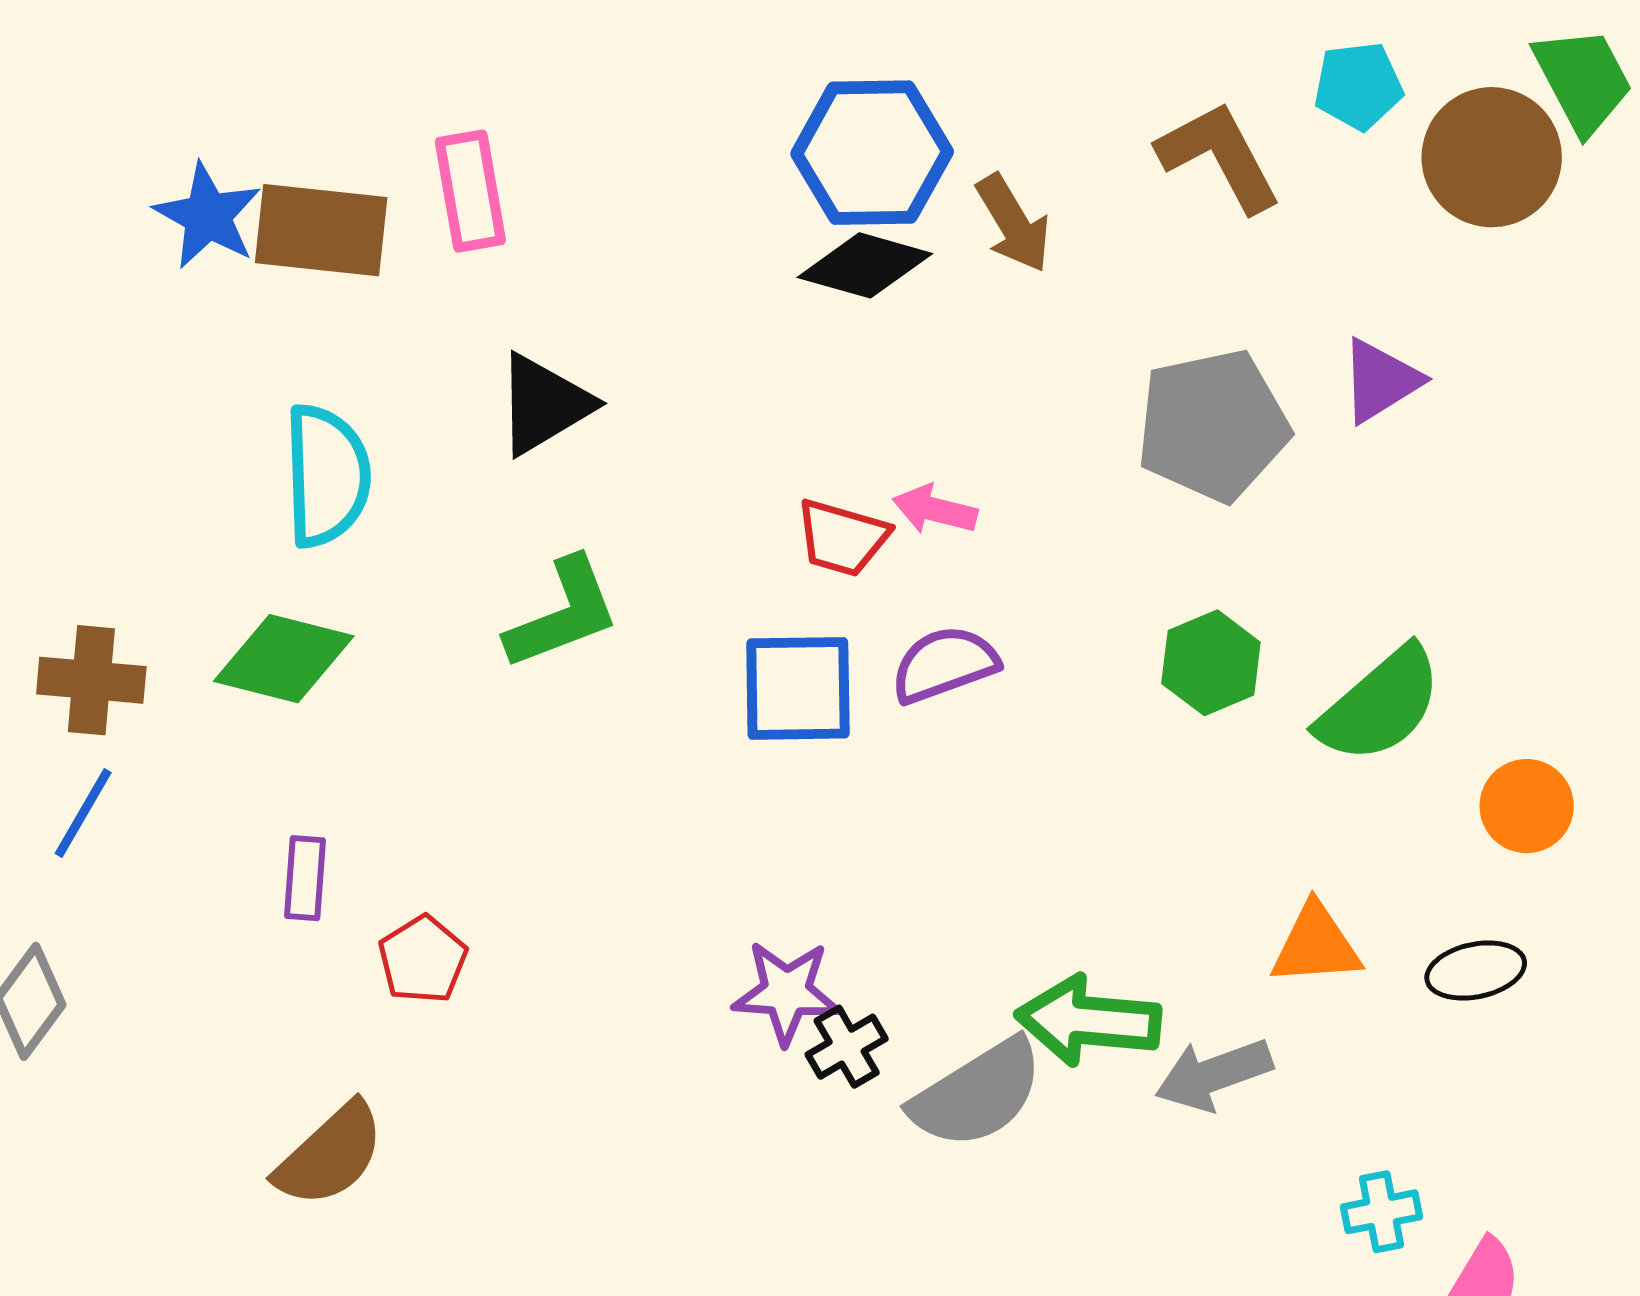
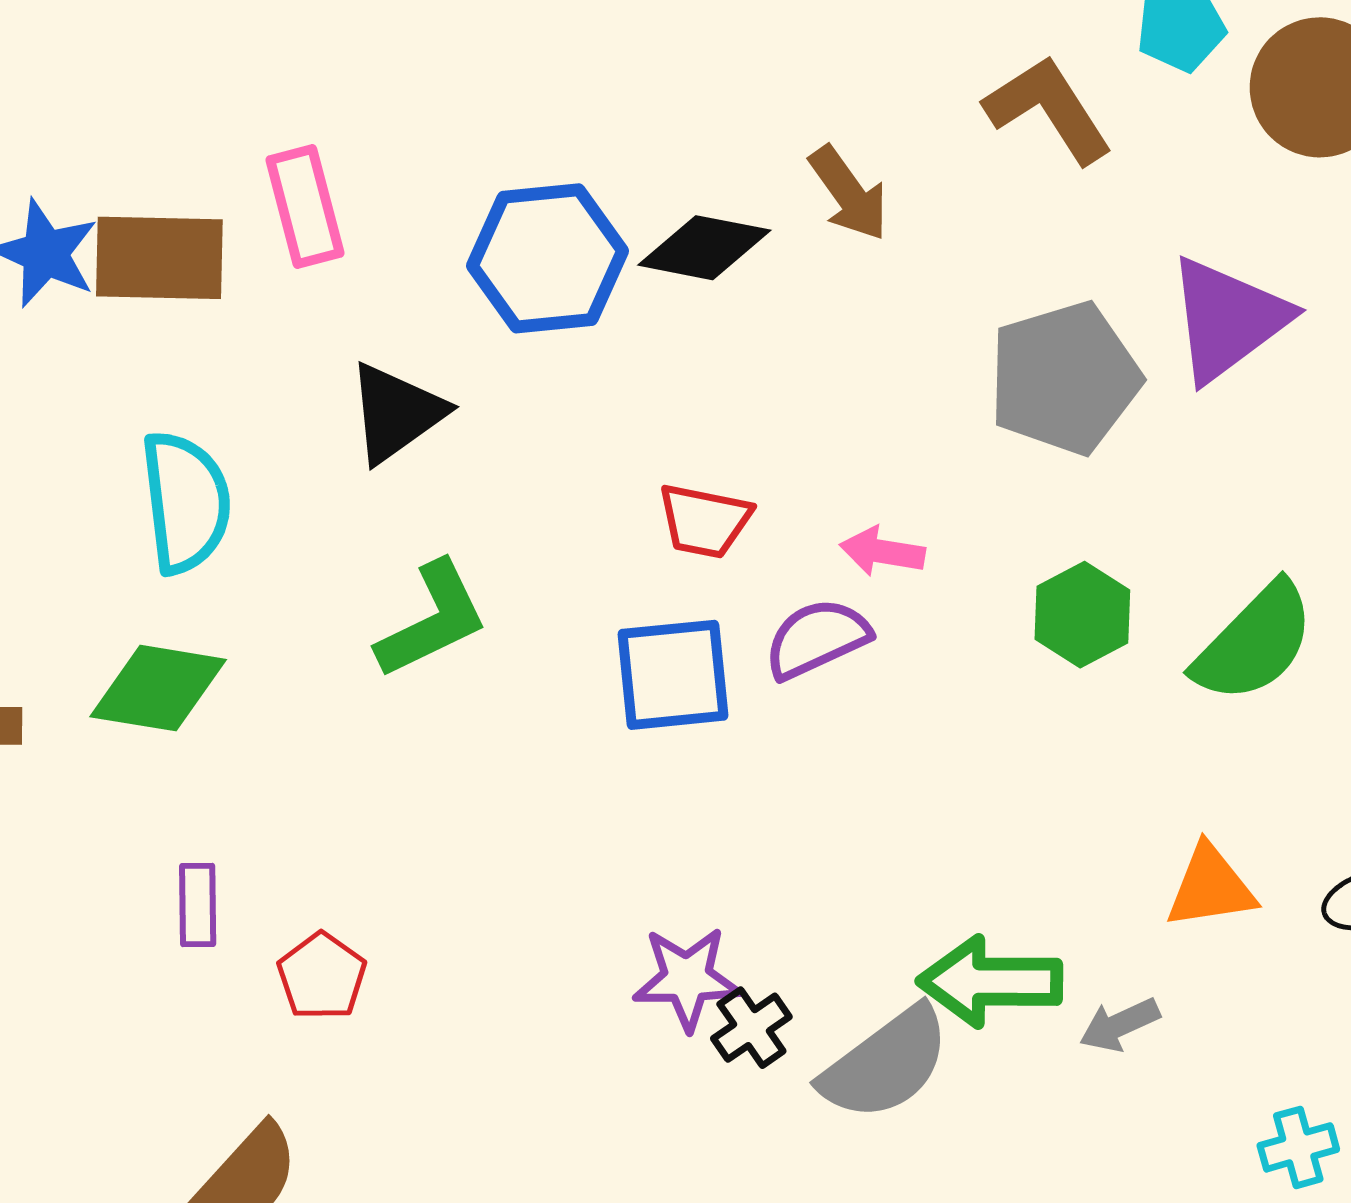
blue hexagon: (872, 153) -> (548, 258), moved
purple triangle: (1380, 381) -> (1228, 319), size x1.5
pink arrow: (935, 510) -> (882, 552), moved
gray arrow: (1214, 1075) -> (1120, 1025), size x0.7

